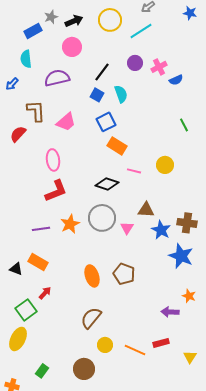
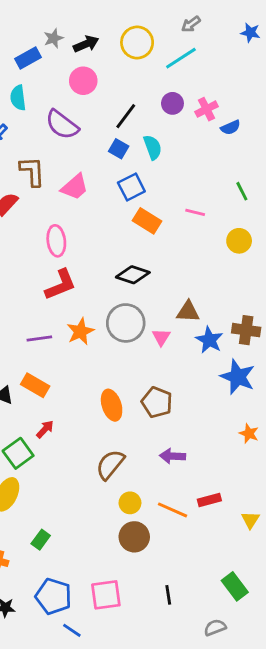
purple semicircle: (57, 78) -> (62, 125), turned -130
yellow circle: (165, 165) -> (239, 241), moved
pink line: (134, 171) -> (195, 212), moved
purple arrow: (170, 312) -> (172, 456), moved
brown circle: (84, 369) -> (134, 537), moved

